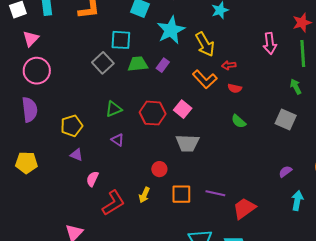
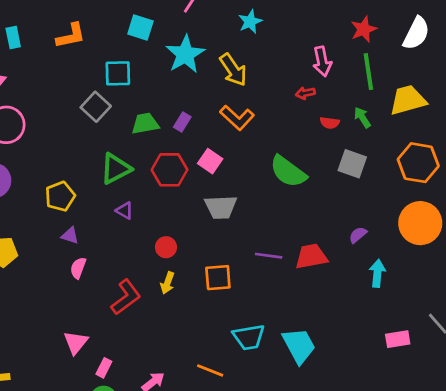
green trapezoid: (138, 64) -> (145, 124), moved
purple rectangle: (163, 65) -> (182, 122), moved
red arrow: (229, 65) -> (305, 93), moved
red semicircle: (235, 88) -> (330, 123), moved
green triangle: (114, 109) -> (116, 169), size x1.4
green semicircle: (239, 121) -> (288, 172), size x1.8
red circle: (159, 169) -> (166, 247), moved
pink semicircle: (92, 179) -> (78, 268), moved
purple line: (215, 193) -> (269, 256), moved
red trapezoid: (244, 208) -> (311, 256), moved, turned 30

